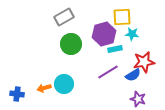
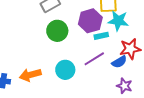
cyan star: (132, 34) -> (118, 21), size x1.5
cyan circle: (64, 84) -> (65, 70), moved
orange arrow: (44, 88) -> (30, 75), size x1.5

